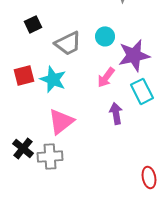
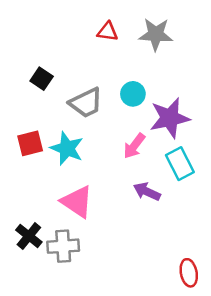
black square: (33, 24) -> (42, 79), turned -30
purple arrow: (116, 113) -> (147, 192), turned -55
pink triangle: (61, 121) -> (77, 202), turned -48

